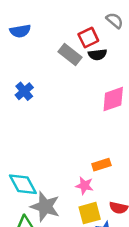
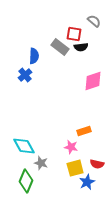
blue semicircle: (20, 31) -> (34, 56), moved, turned -77
red square: (88, 38) -> (74, 34), turned 35
gray star: (45, 207) -> (41, 163), size x0.6

